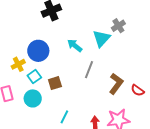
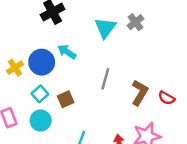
cyan triangle: (101, 38) -> (105, 28), moved
cyan arrow: (75, 45) -> (67, 52), moved
yellow cross: (18, 64) -> (15, 68), moved

